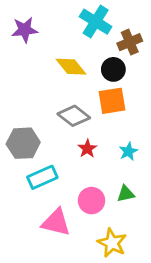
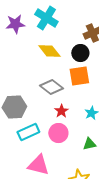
cyan cross: (96, 22) -> (46, 18), moved
pink circle: (92, 201) -> (58, 133), moved

